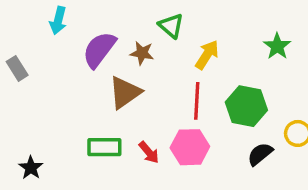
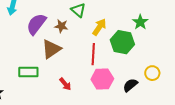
green hexagon: (246, 106) -> (122, 42), moved
green rectangle: (104, 147) -> (28, 72), moved
pink hexagon: (190, 147) -> (102, 79), moved

